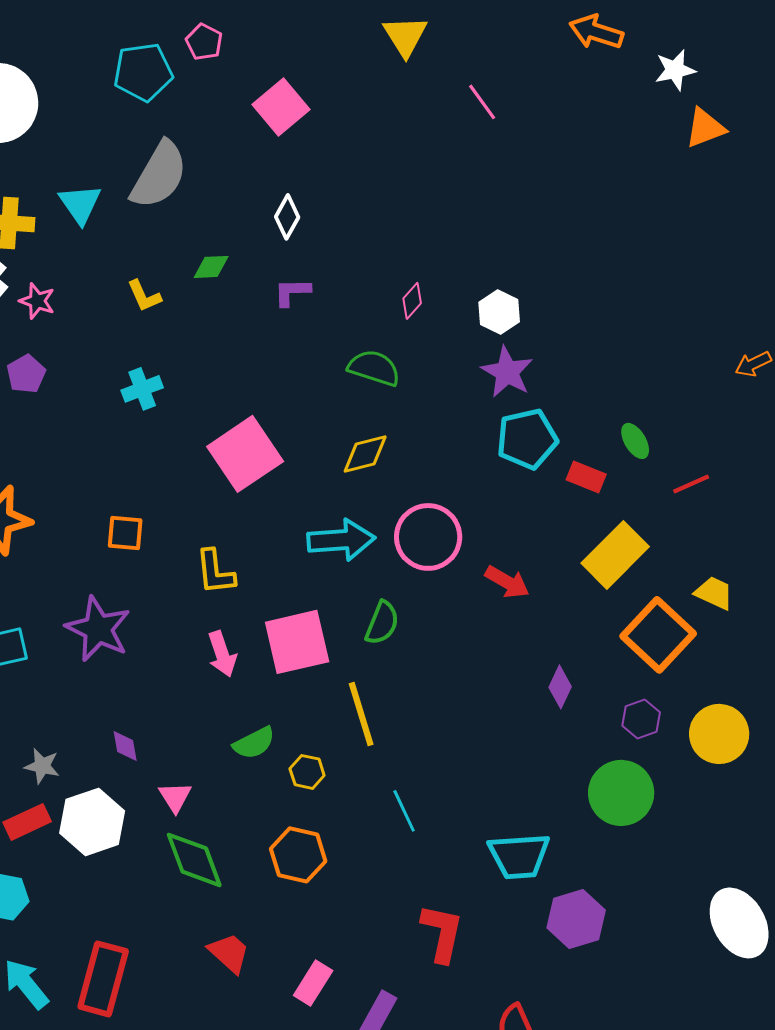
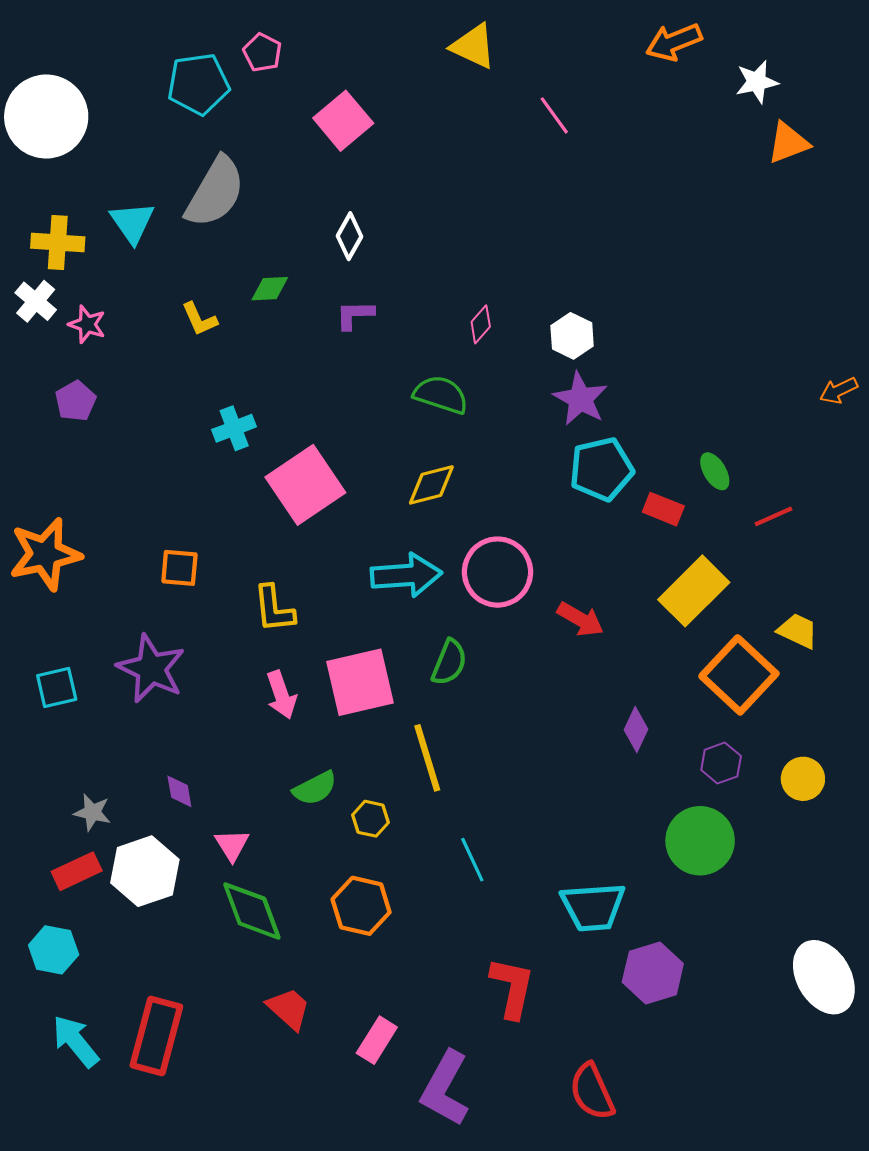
orange arrow: (596, 32) -> (674, 42), turned -40
yellow triangle: (405, 36) -> (473, 46), turned -33
cyan cross: (142, 389) -> (234, 428), moved
yellow circle: (719, 734) -> (803, 779), size x0.7

